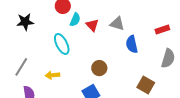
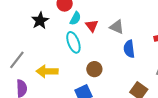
black star: (25, 22) -> (40, 21), moved, turned -30
cyan ellipse: (62, 44) -> (73, 42), moved
yellow arrow: (52, 75) -> (47, 71), size x1.5

